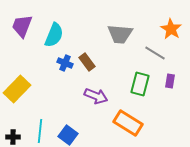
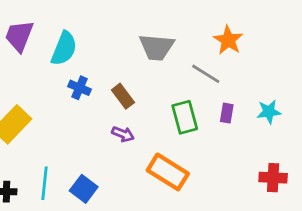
brown rectangle: (87, 62) -> (123, 96), moved
green rectangle: (140, 84) -> (185, 117), turned -30
purple arrow: (96, 96) -> (123, 134), size x0.7

